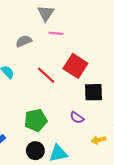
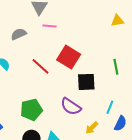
purple semicircle: (77, 118) -> (71, 107), size x1.5
yellow arrow: (99, 140) -> (92, 128), turned -32

